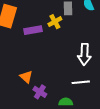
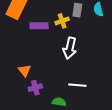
white arrow: (84, 54) -> (70, 48), moved
purple cross: (40, 92) -> (35, 88), turned 32

